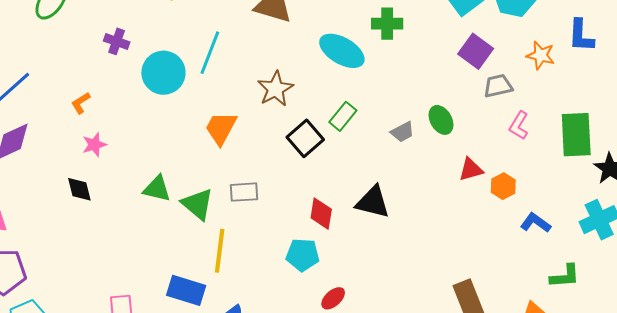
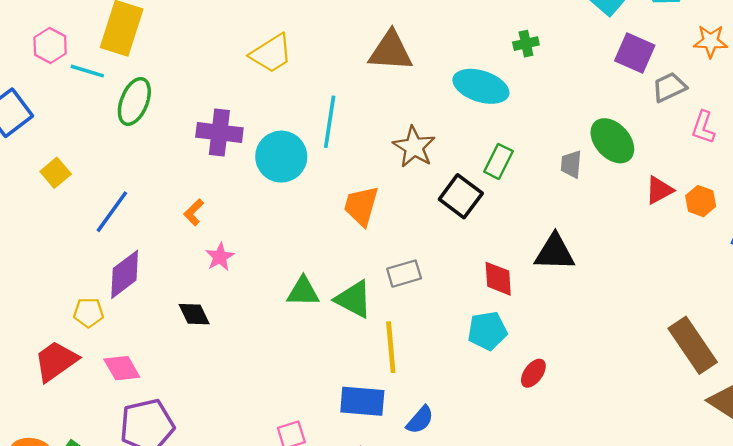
green cross: (387, 24) -> (526, 44), size x0.7
purple cross: (117, 41) -> (219, 133), size x1.5
green ellipse: (441, 120) -> (612, 141), size x1.4
gray trapezoid: (402, 132) -> (571, 164), turned 135
black diamond: (79, 189) -> (194, 314), moved

